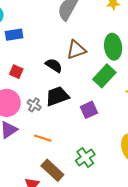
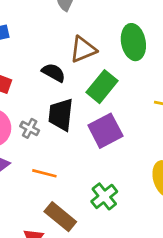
green rectangle: (104, 76) -> (102, 87), moved
black trapezoid: (57, 96) -> (61, 115), turned -60
purple square: (89, 110) -> (105, 131), size x1.4

